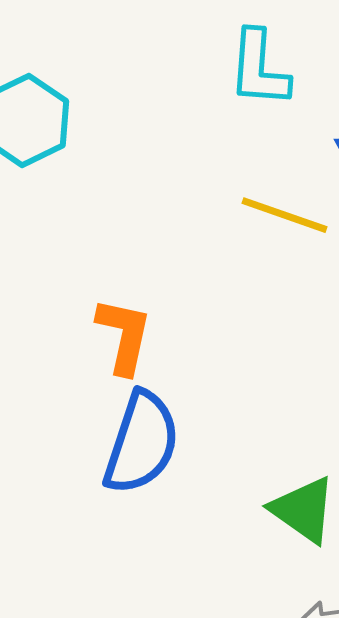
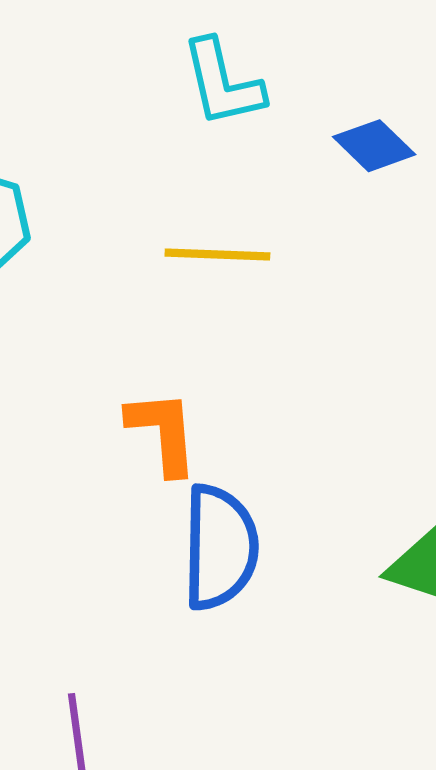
yellow line: (285, 215) -> (217, 255), moved

